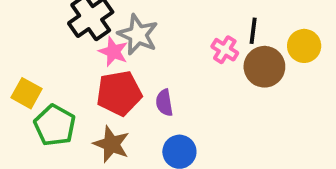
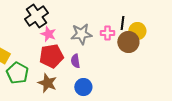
gray star: (138, 35) -> (81, 34), moved, turned -30
yellow circle: (304, 46) -> (137, 31), moved
pink cross: (225, 50) -> (107, 33), turned -32

